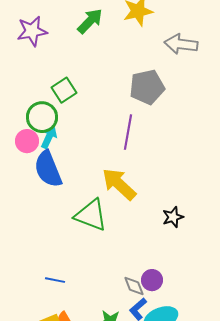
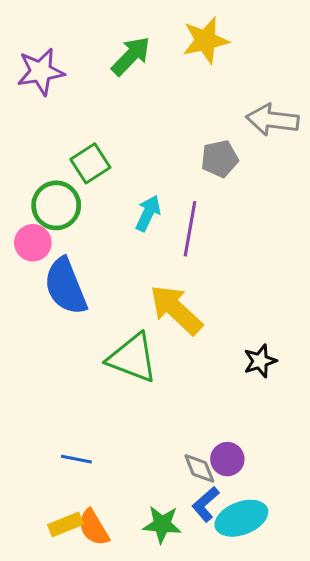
gray arrow: (181, 44) -> (272, 120), moved
gray pentagon: (147, 87) -> (220, 159), size x0.7
cyan arrow: (49, 137) -> (148, 213), moved

